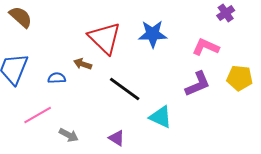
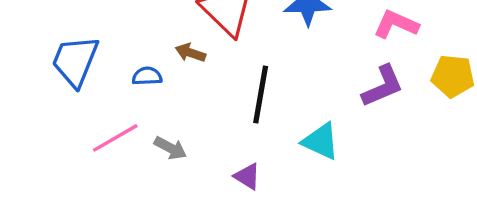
black line: (125, 89) -> (261, 95), turned 64
gray arrow: (69, 135) -> (170, 148), moved

